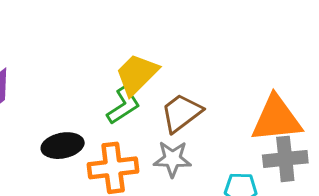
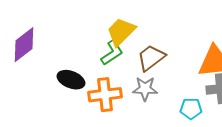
black ellipse: (63, 146) -> (71, 80), turned 32

